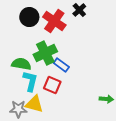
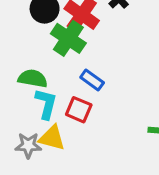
green cross: (45, 53) -> (68, 38), moved, turned -30

